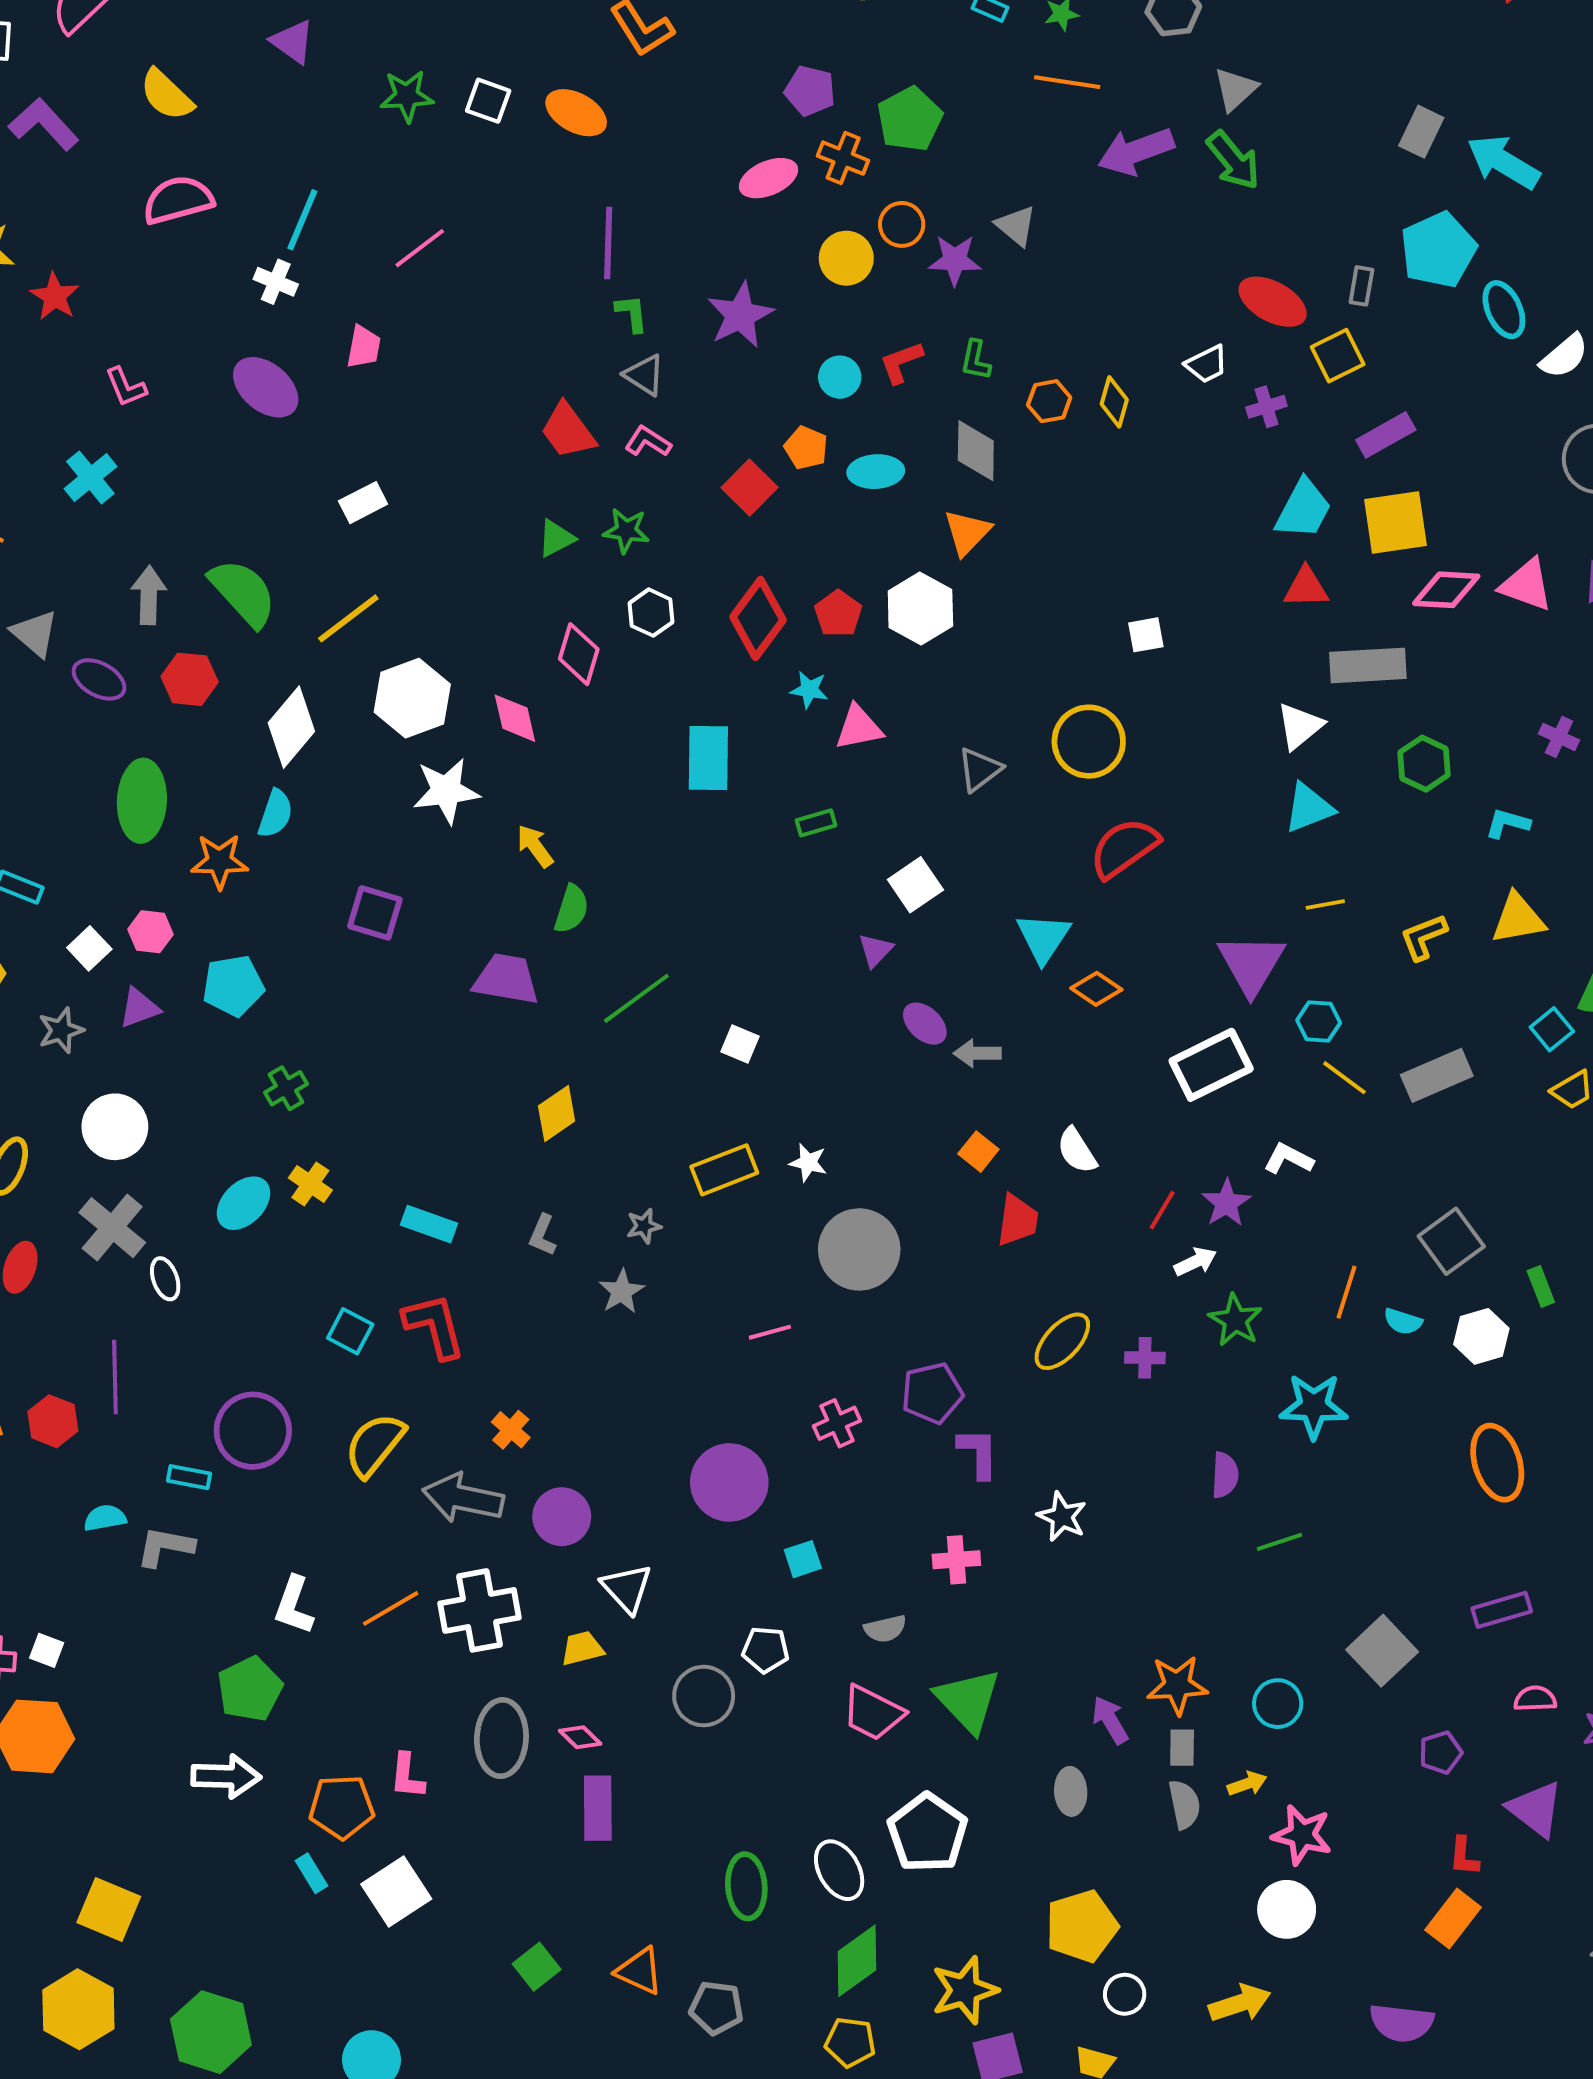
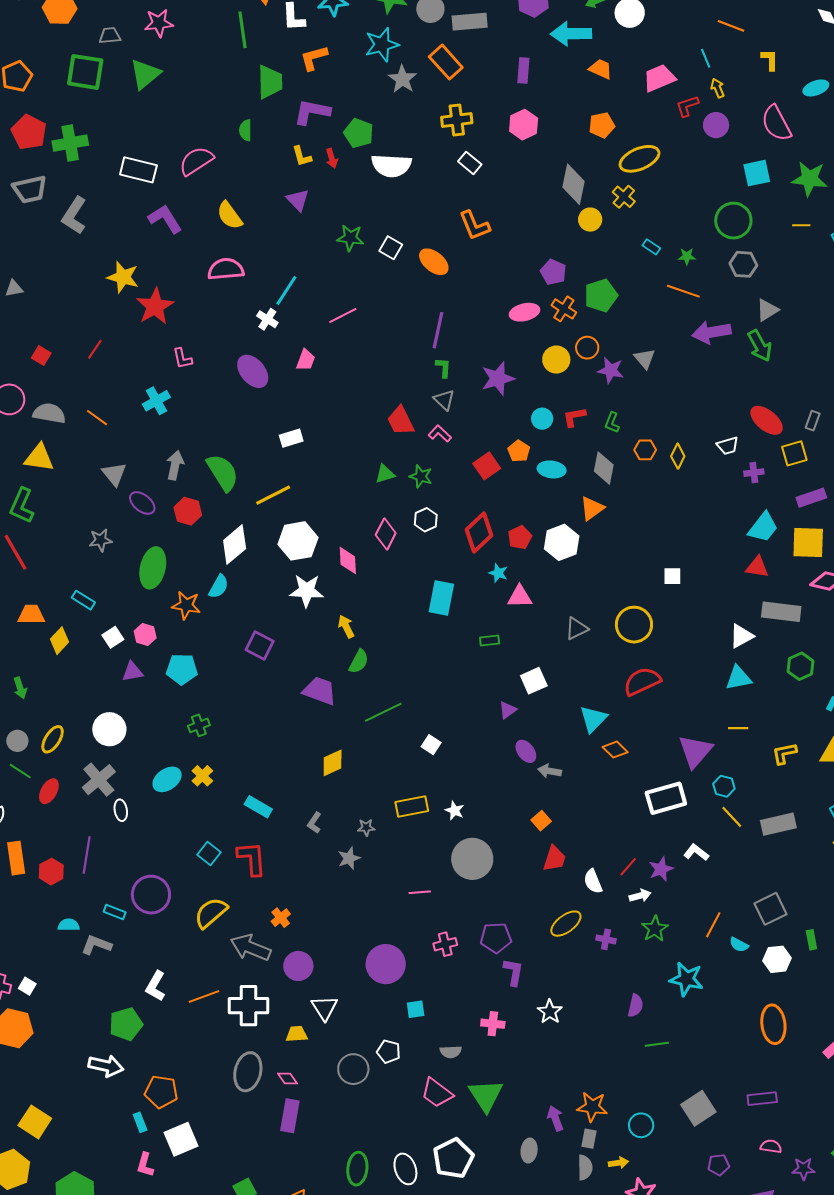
red star: (55, 296) -> (155, 306), size x1.5
gray star: (61, 1030) -> (101, 540), moved
white semicircle: (1077, 1151) -> (593, 881), moved
pink L-shape: (407, 1776) -> (145, 1165), moved

